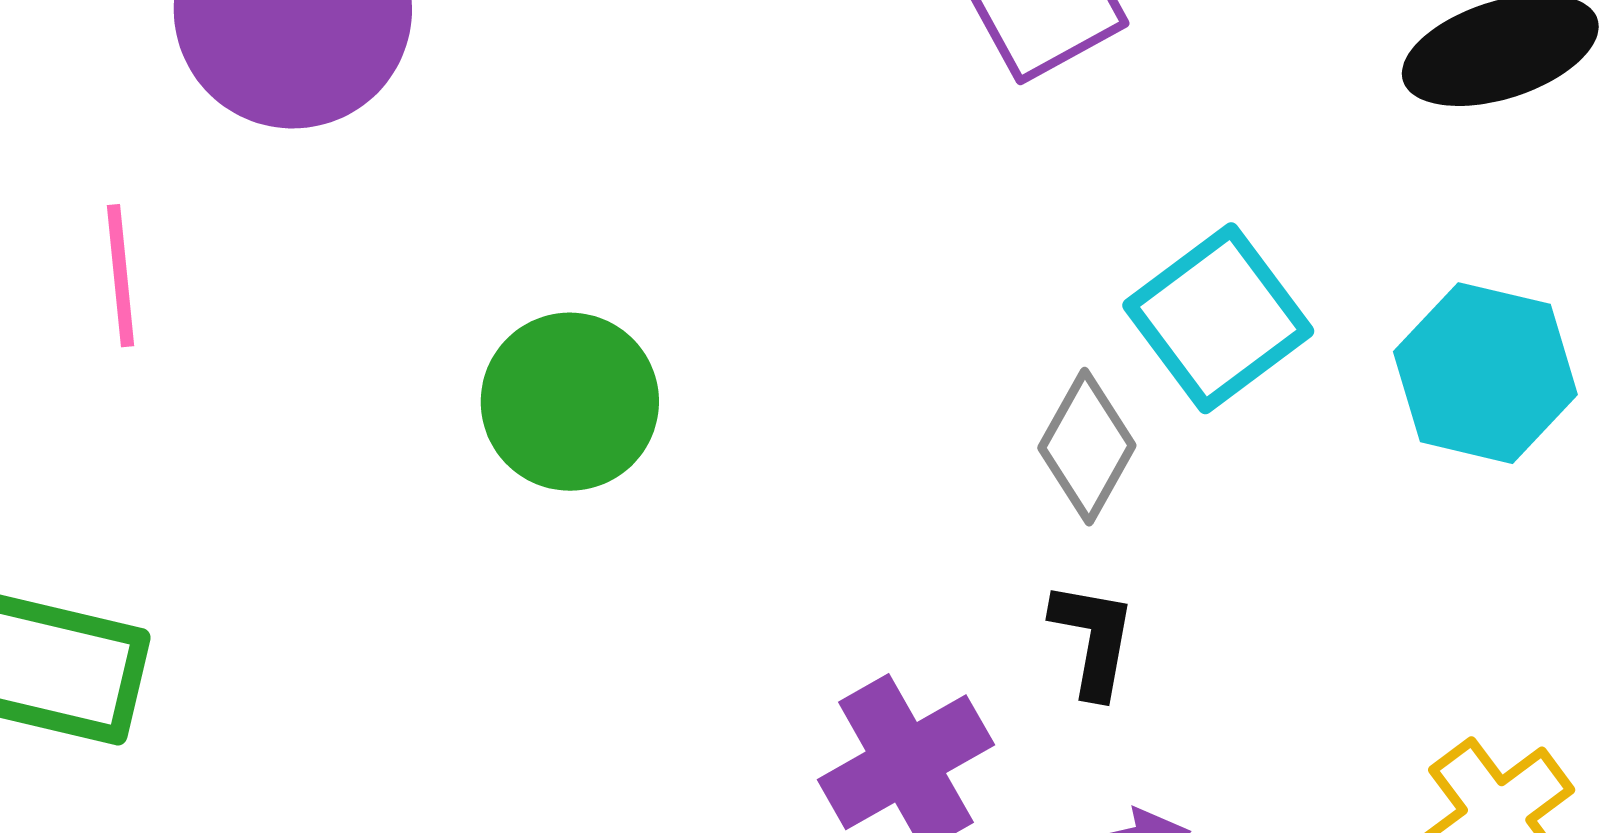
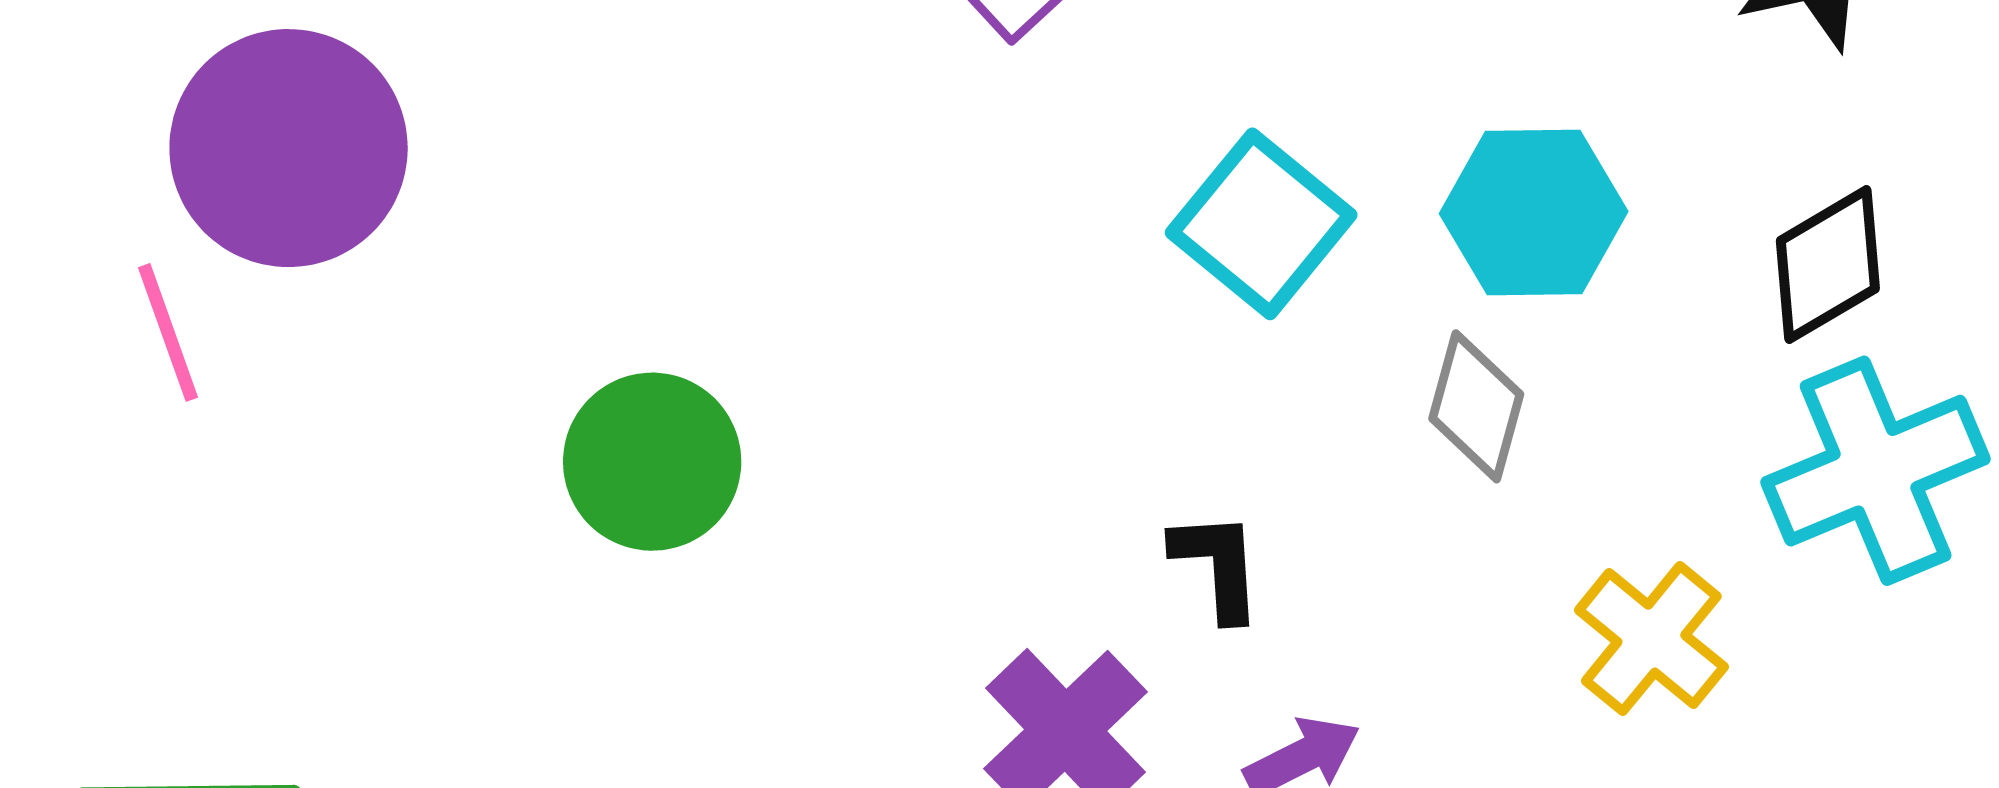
pink line: (121, 276) -> (168, 332), moved
gray diamond: (1087, 447) -> (1476, 406), moved

